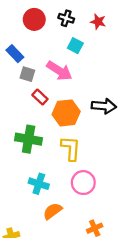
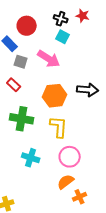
black cross: (66, 18) -> (61, 19), moved
red circle: (34, 19) -> (27, 26), moved
red rectangle: (40, 97) -> (14, 85), moved
orange semicircle: (52, 211) -> (66, 182), moved

